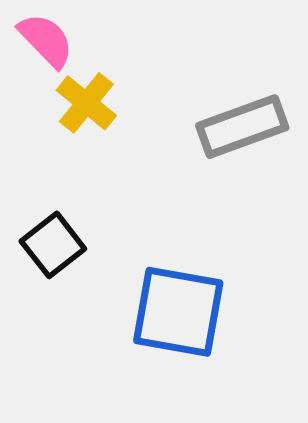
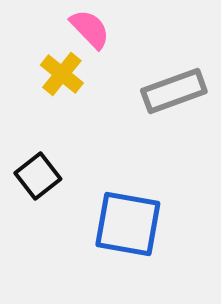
pink semicircle: (46, 40) -> (90, 29), moved

